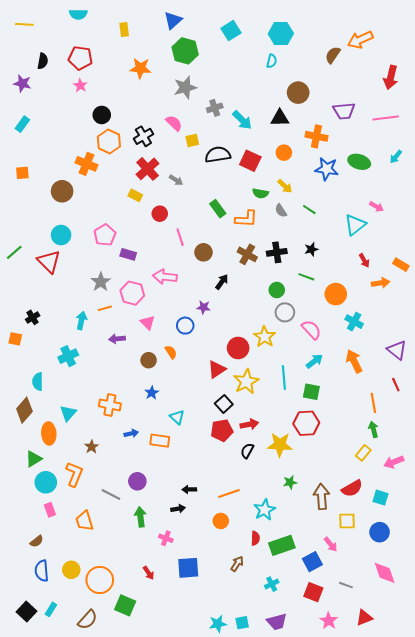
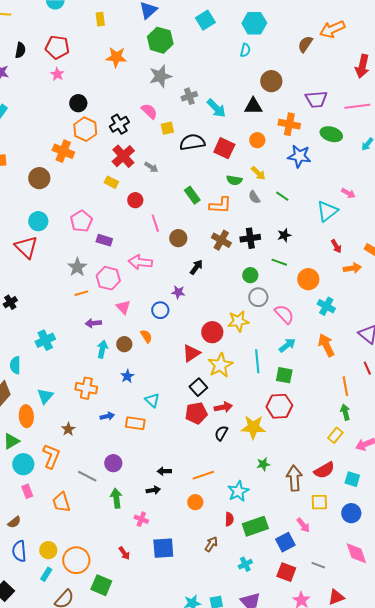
green ellipse: (359, 162) -> (331, 134), moved
cyan arrow: (81, 321) -> (102, 349), moved
yellow star: (265, 337) -> (238, 321), turned 30
cyan rectangle: (51, 609) -> (46, 574), moved

